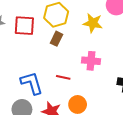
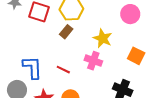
yellow star: (93, 23) -> (103, 38), moved

